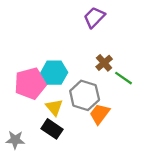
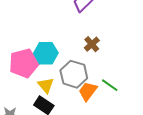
green line: (124, 78) -> (110, 85), moved

